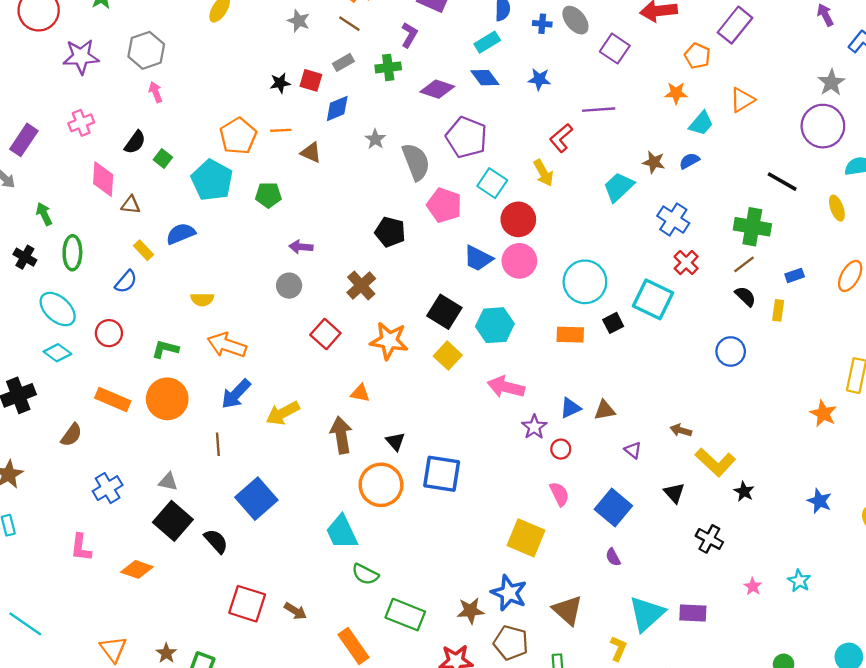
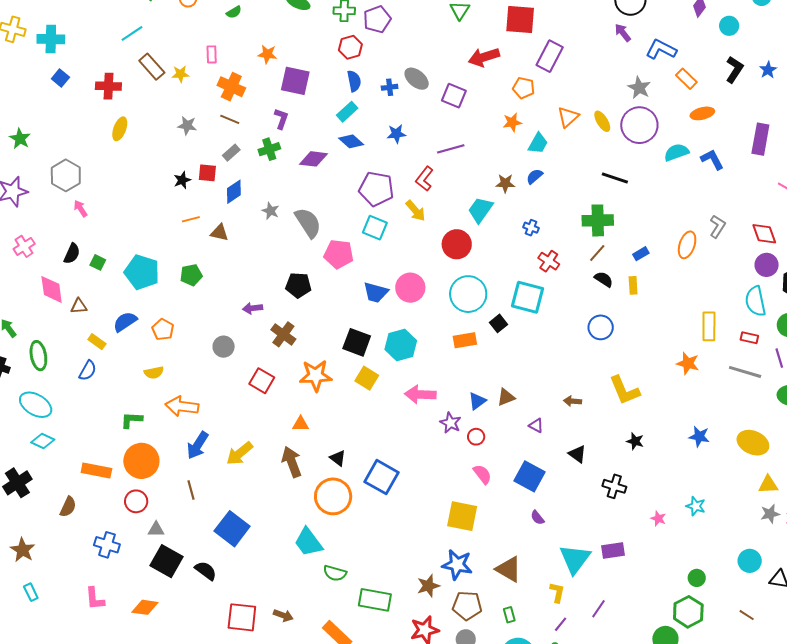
orange pentagon: (238, 136) -> (163, 329), moved, size x0.7
purple pentagon: (466, 137) -> (376, 189), moved
yellow ellipse: (837, 208) -> (602, 121), moved
red circle: (518, 219) -> (457, 244), moved
blue cross: (673, 220) -> (531, 228), size x0.6
purple arrow: (301, 247) -> (253, 308), moved
red circle: (109, 333) -> (136, 501), moved
yellow L-shape: (715, 462) -> (624, 390), moved, turned 36
blue square: (442, 474) -> (382, 477), turned 32
blue cross: (108, 488) -> (107, 545), turned -30

